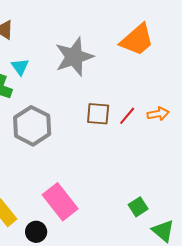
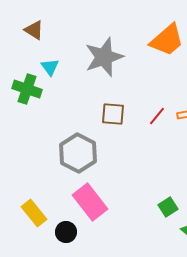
brown square: (98, 114) -> (113, 114), moved
gray hexagon: (32, 126) -> (78, 153), moved

